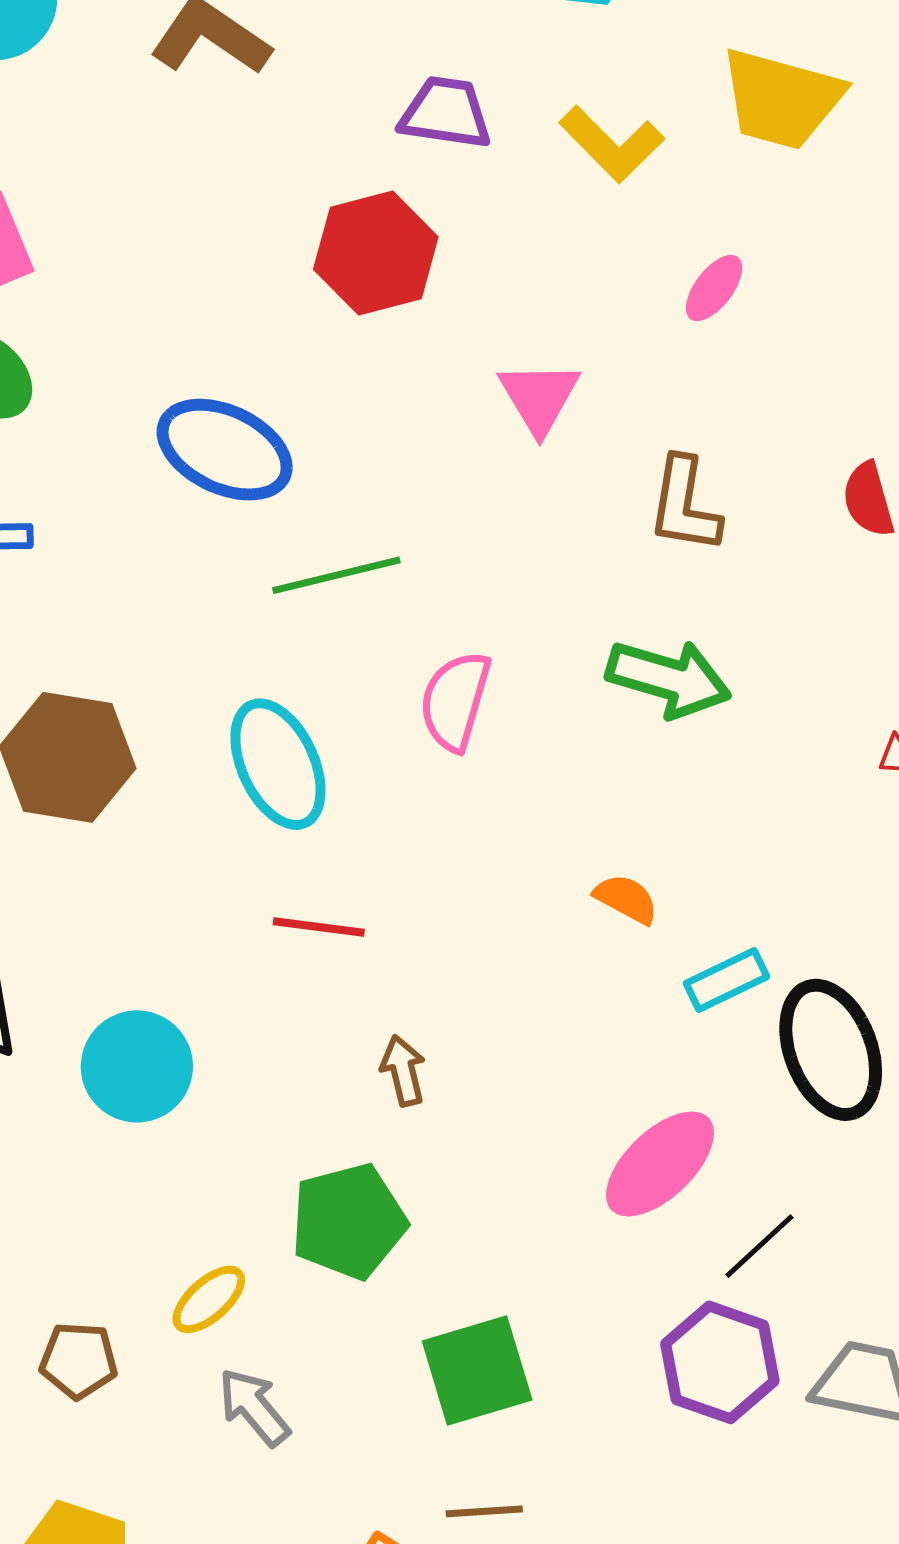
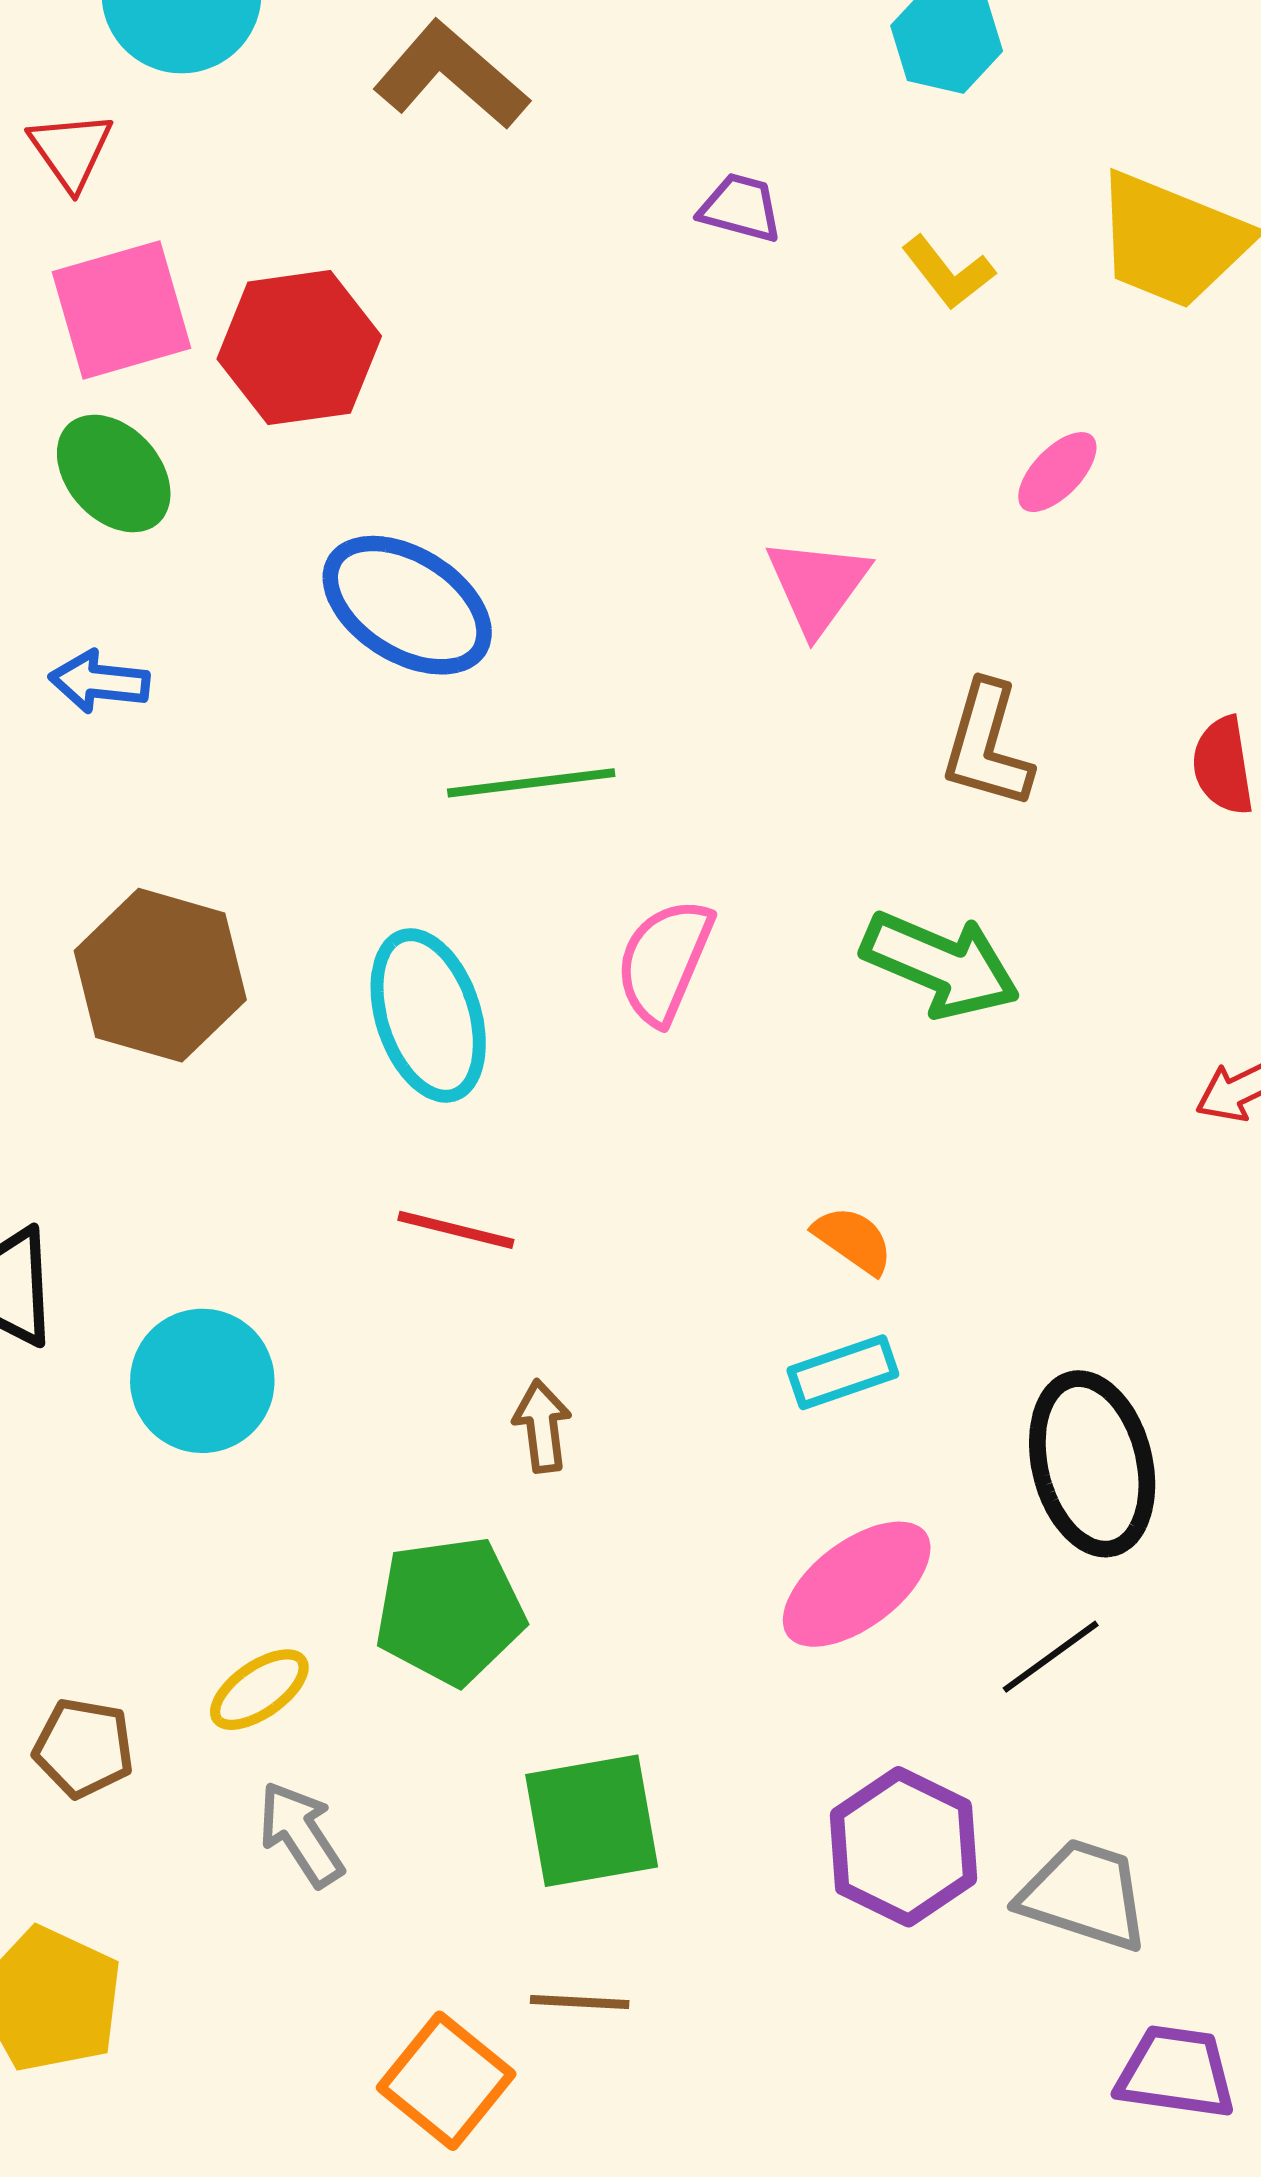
purple trapezoid: (446, 113) -> (741, 208), size x0.7
yellow L-shape: (612, 144) -> (948, 272), size x0.7
red hexagon: (376, 253) -> (299, 348), moved
cyan rectangle: (727, 980) -> (843, 1372), moved
black line: (759, 1246) -> (1051, 1657), moved

